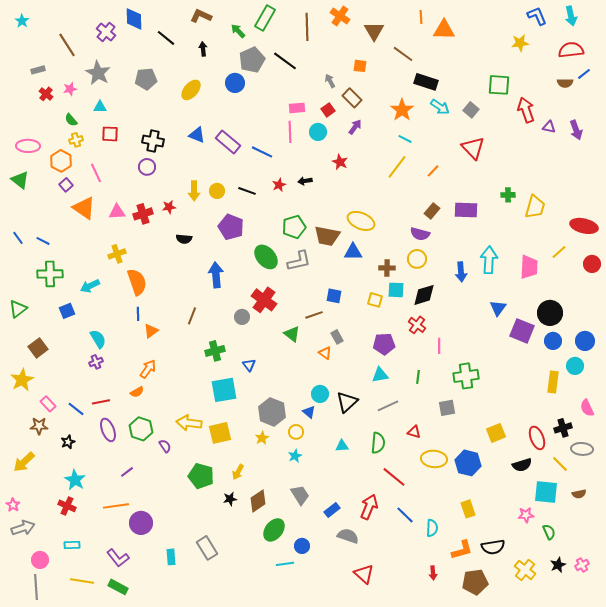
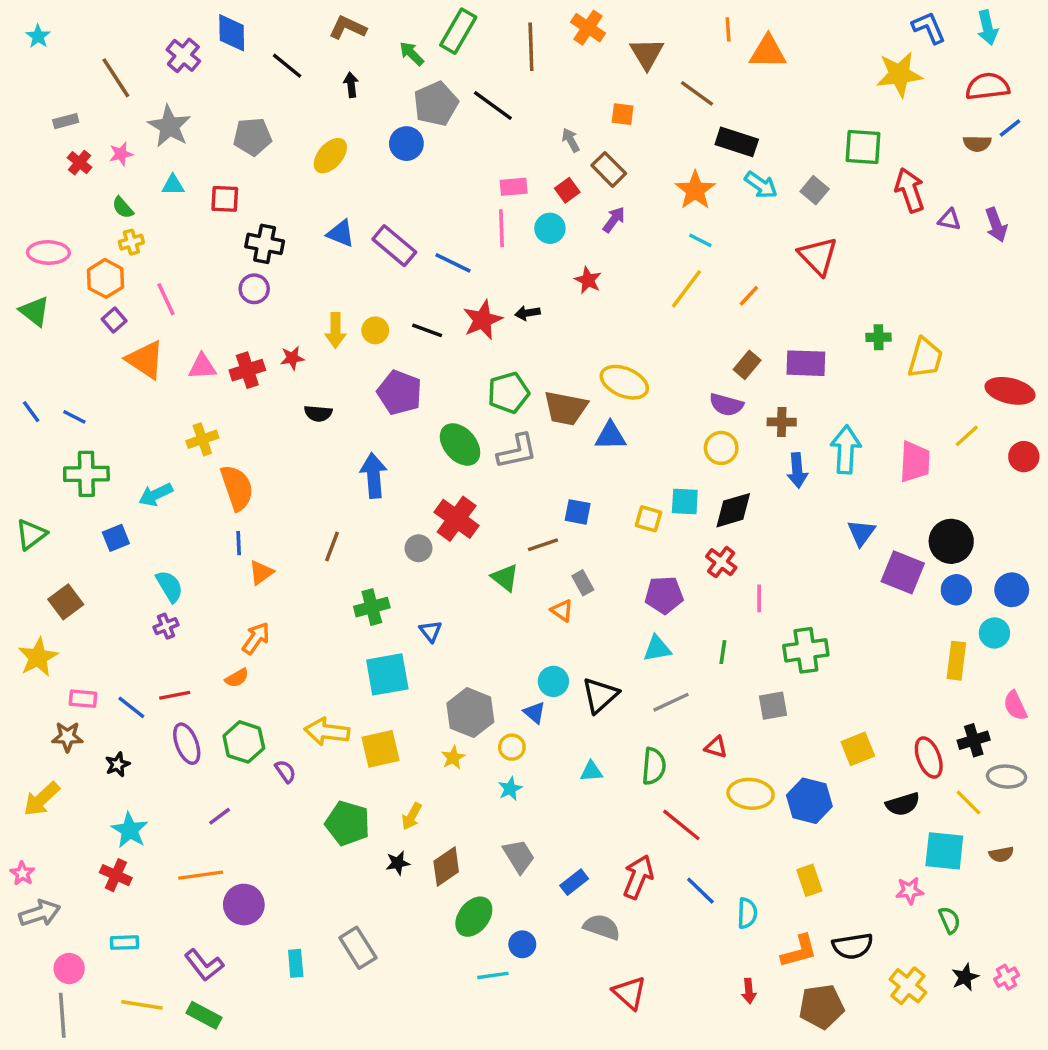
yellow star: (520, 43) -> (899, 74), size x1.5
red square: (110, 134) -> (225, 199), moved
red star: (279, 185) -> (482, 320), size x1.6
brown cross: (387, 268) -> (782, 422), moved
pink rectangle: (48, 404) -> (83, 699), turned -42

